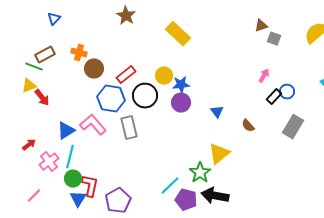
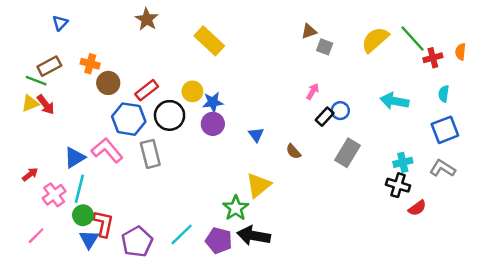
red arrow: (42, 98) -> (46, 105), moved
cyan line: (170, 186) -> (182, 234), moved

